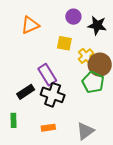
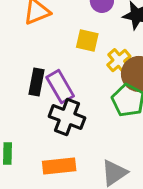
black rectangle: (26, 92) -> (36, 82), moved, turned -48
orange rectangle: (48, 128) -> (59, 166), size x1.5

